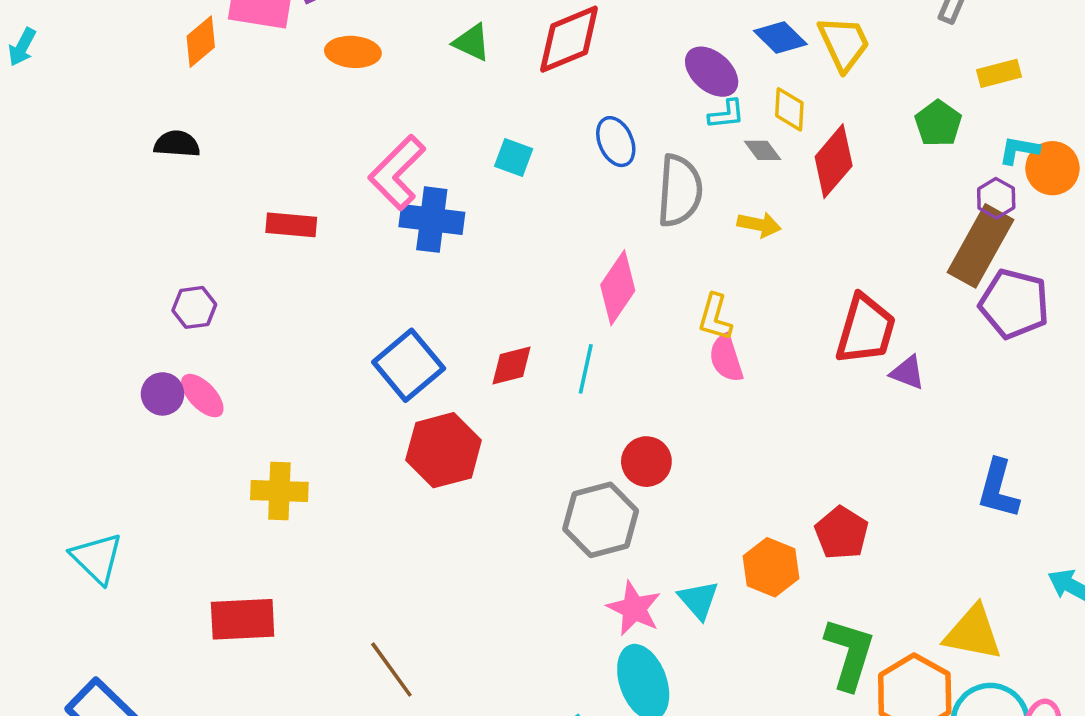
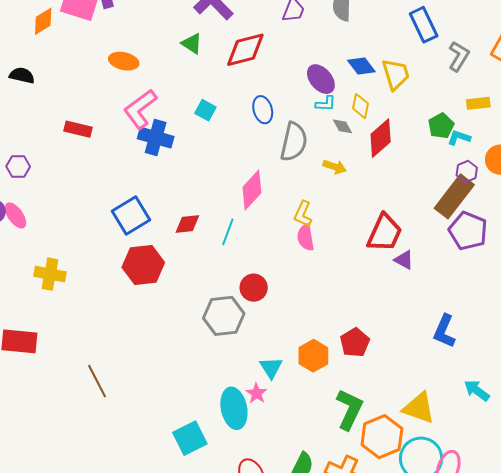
orange ellipse: (353, 52) -> (124, 61), moved
cyan L-shape: (1019, 150) -> (459, 138), moved
pink star: (634, 609) -> (257, 393), moved, size x0.7

